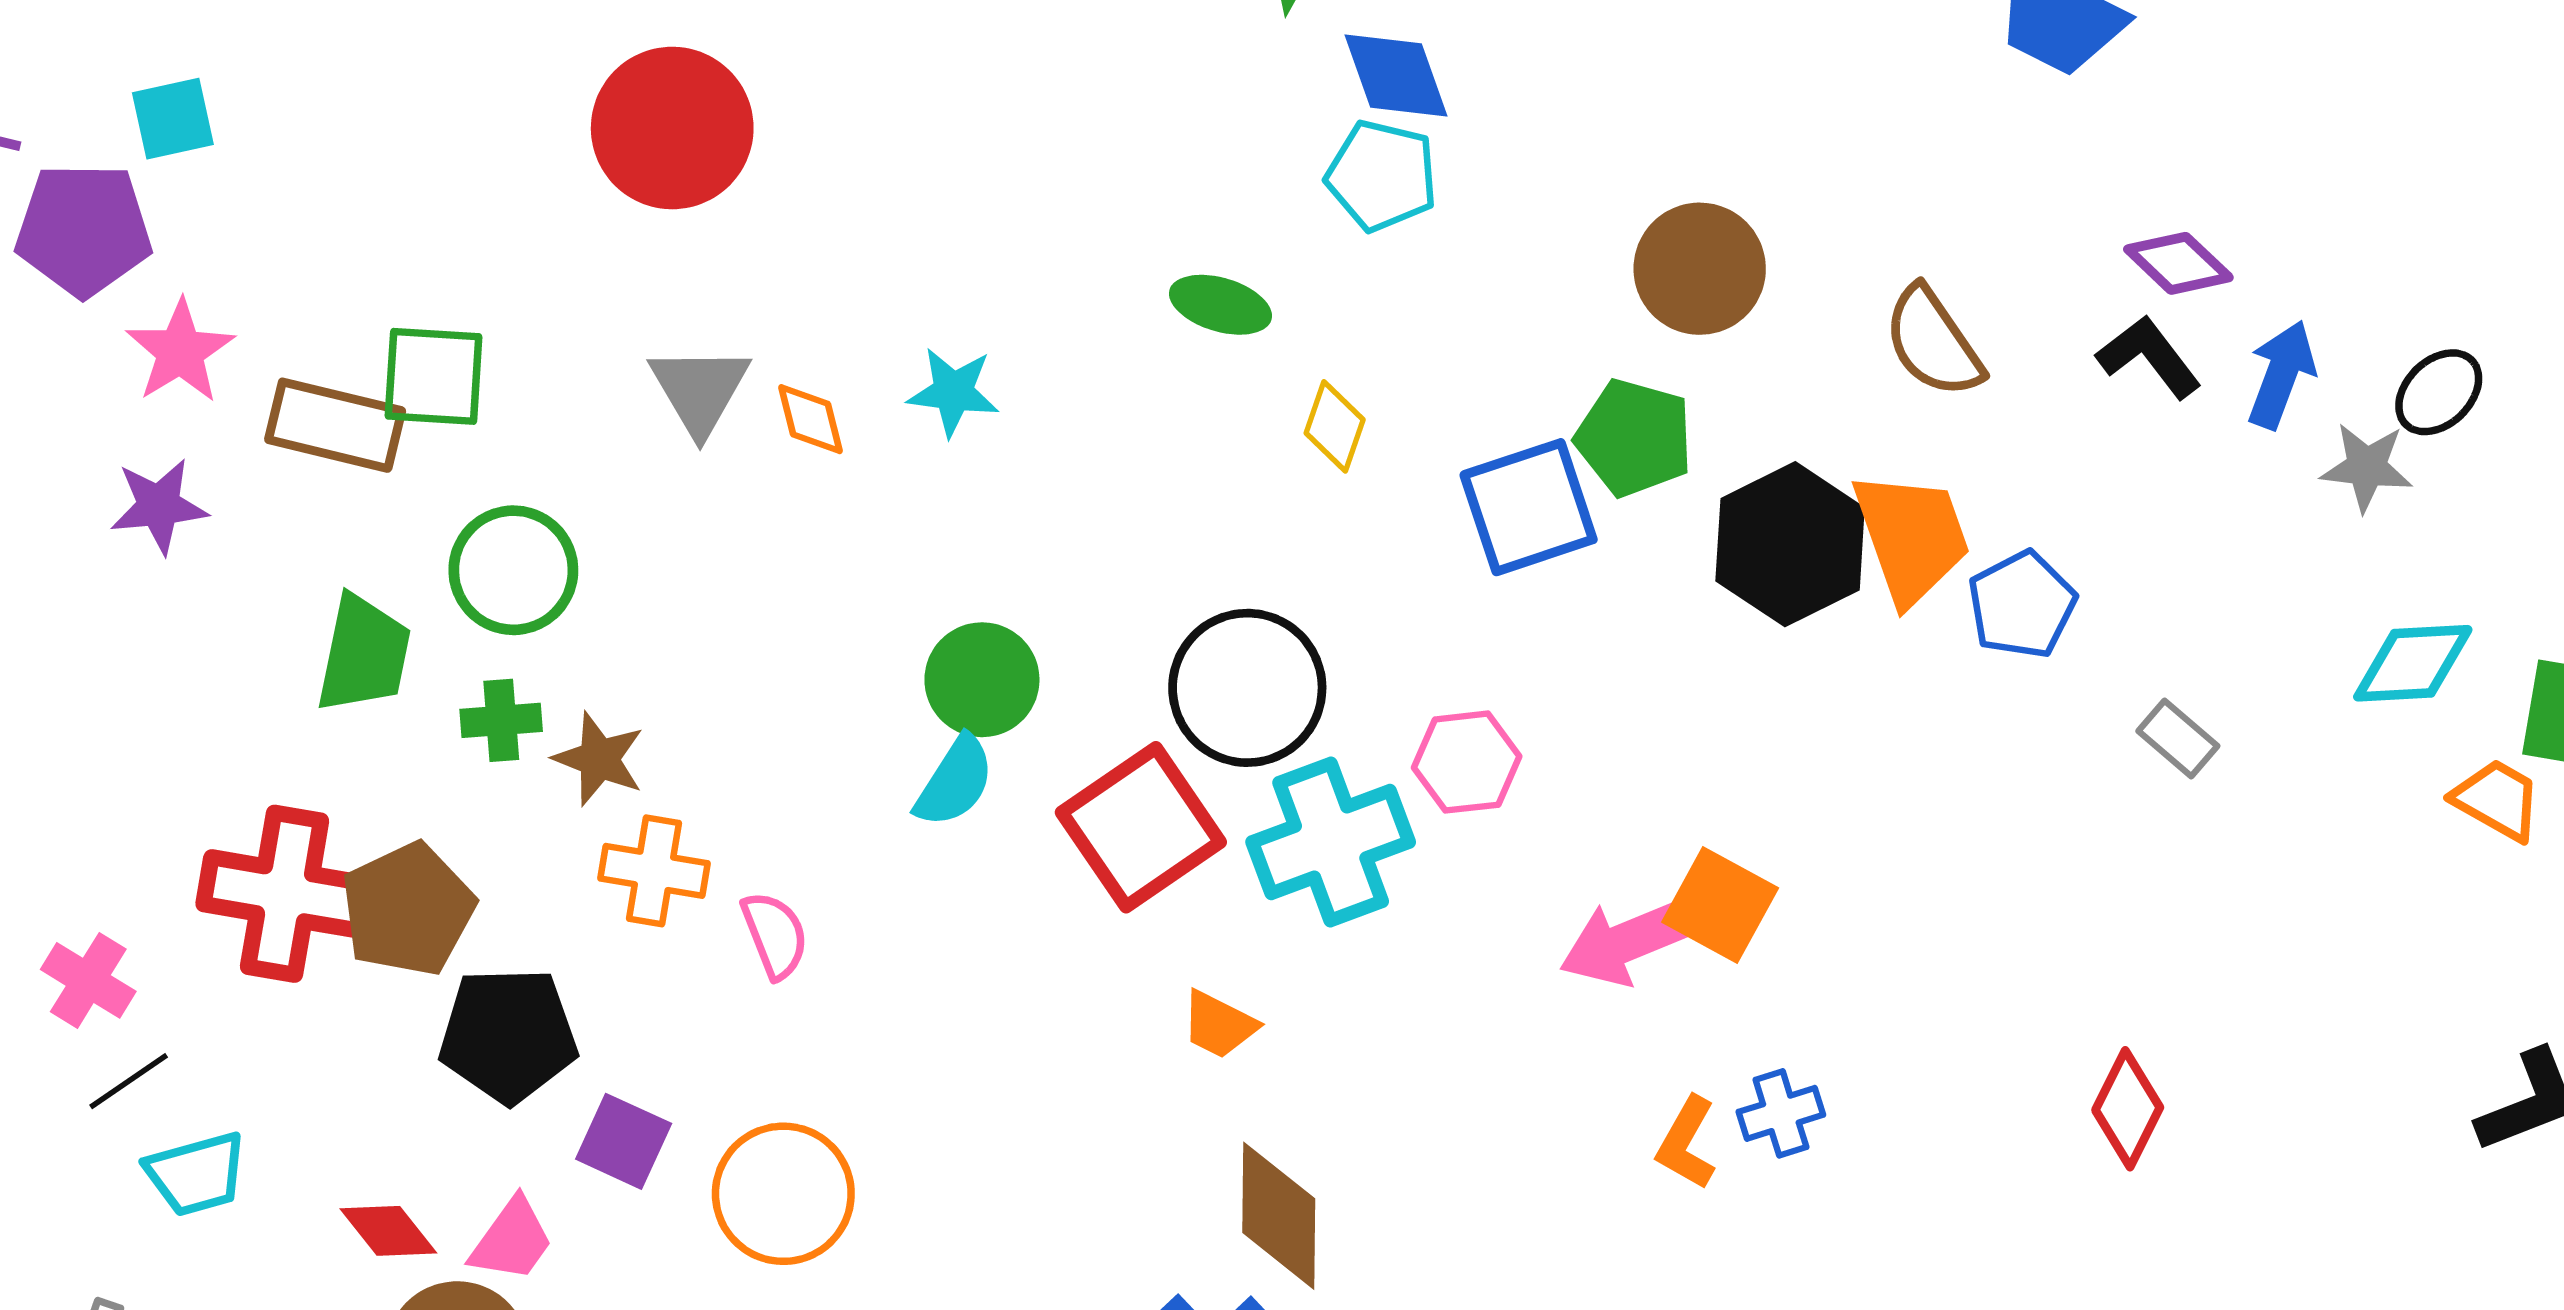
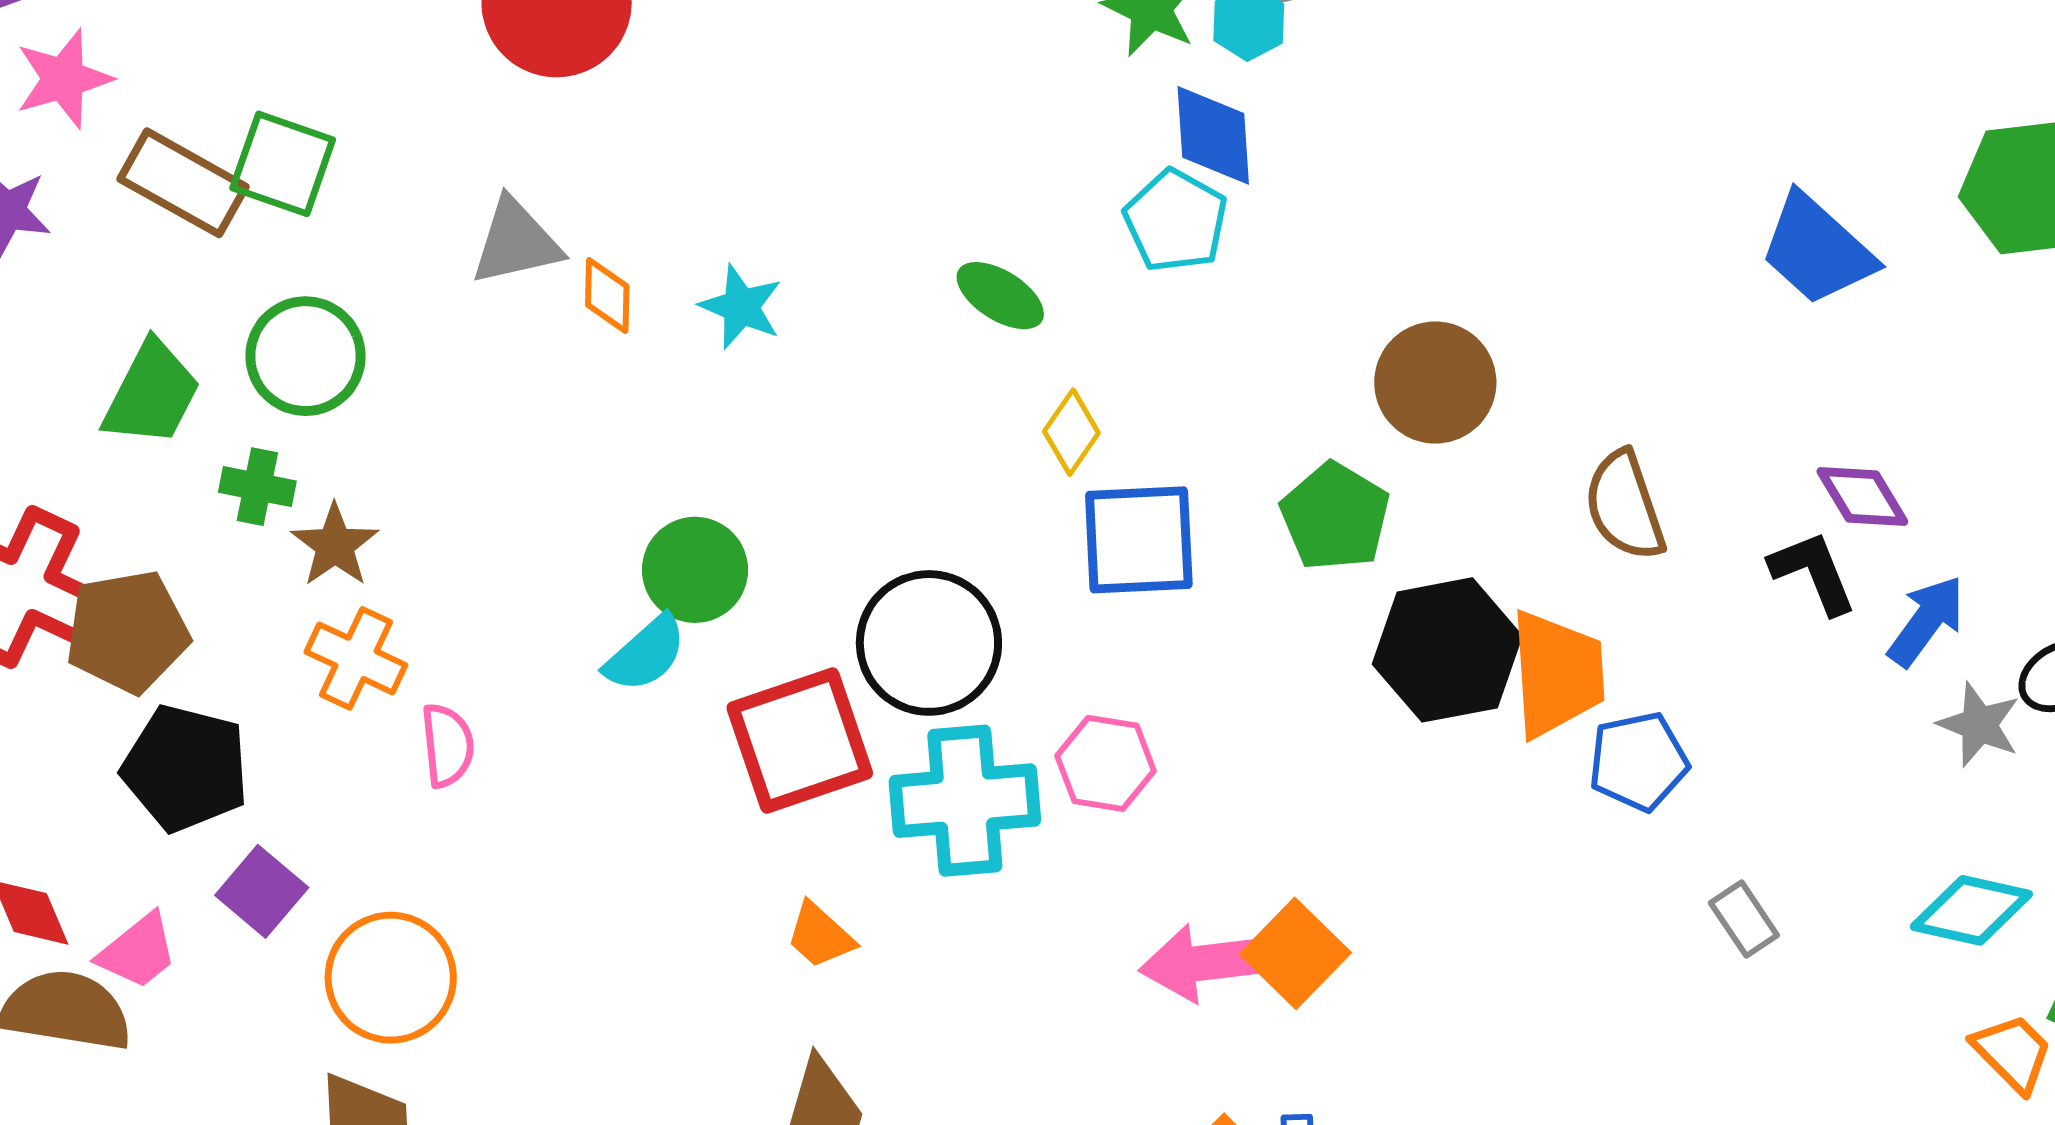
gray triangle: (700, 390) -> (516, 242), turned 32
blue square: (1529, 507) -> (1139, 540), moved

